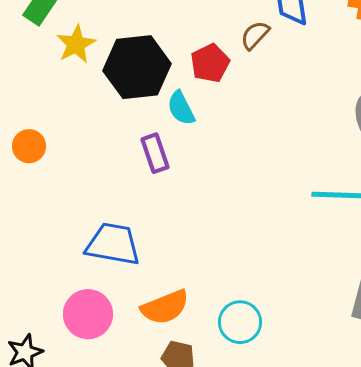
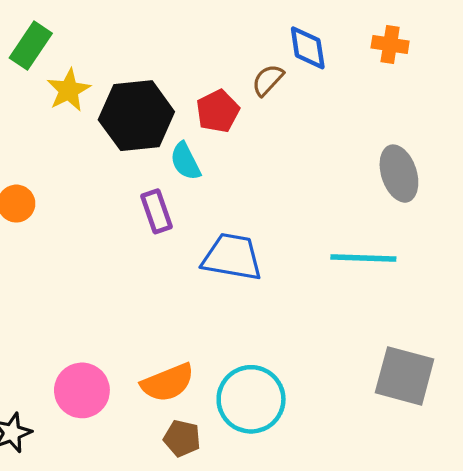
blue trapezoid: (113, 244) -> (232, 257), moved
cyan circle: (240, 322) -> (251, 399), size x1.4

